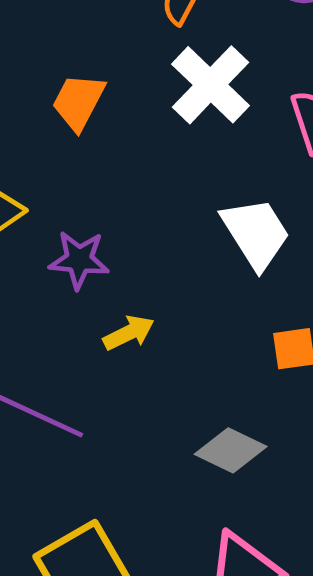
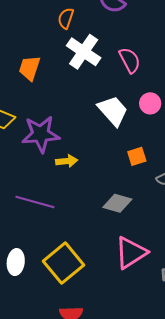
purple star: (79, 260) -> (41, 134), size x1.5
yellow arrow: (129, 333) -> (67, 161), turned 30

